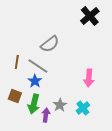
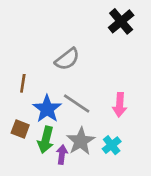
gray line: (38, 66) -> (77, 103), moved
blue star: (35, 81) -> (47, 109), size x1.5
gray star: (60, 105) -> (81, 141), size x1.5

